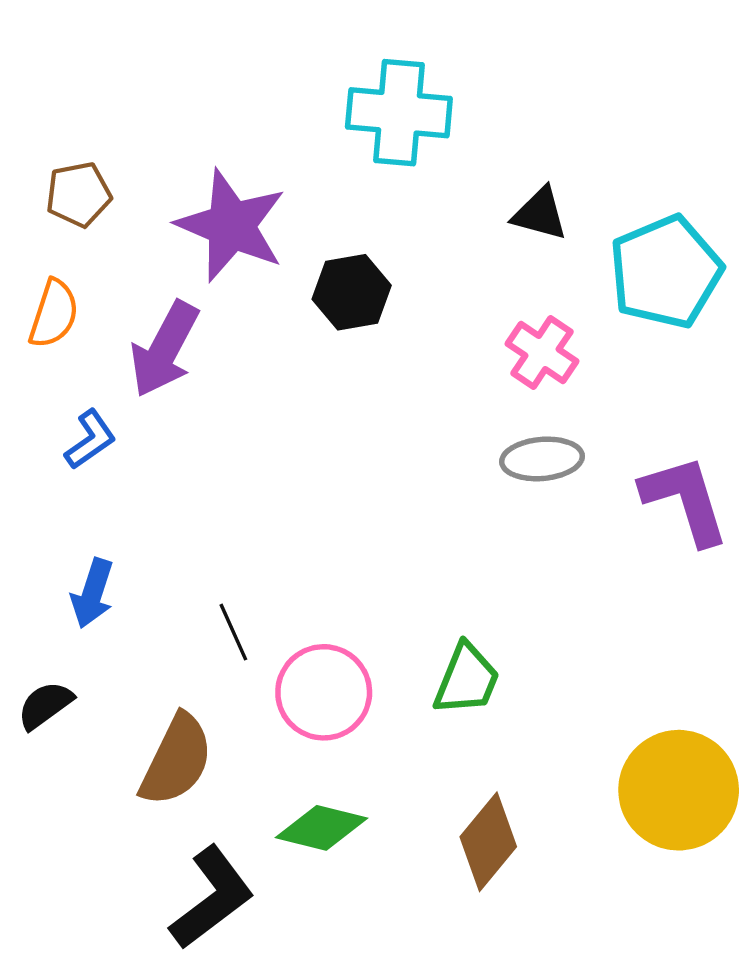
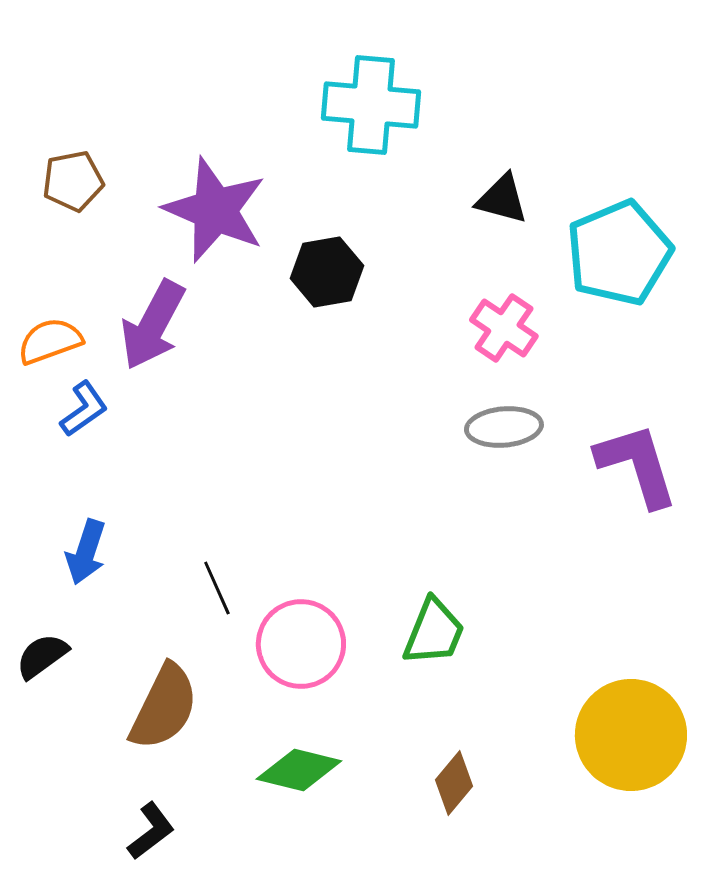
orange semicircle: (54, 314) -> (50, 341), moved, turned -128
brown diamond: (488, 842) -> (454, 783), size x0.7
black L-shape: (212, 898) -> (151, 831), moved, size x0.6

